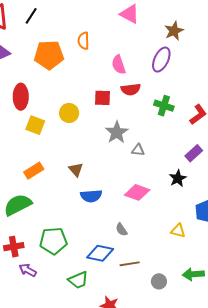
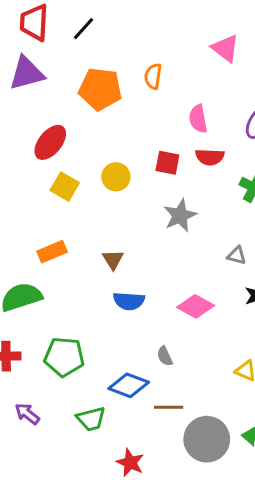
red ellipse: (21, 97) -> (50, 142), turned 30
gray triangle: (138, 150) -> (237, 255), moved
purple arrow: (28, 270) -> (27, 414), moved
gray circle: (159, 281) -> (207, 439), size x2.0

